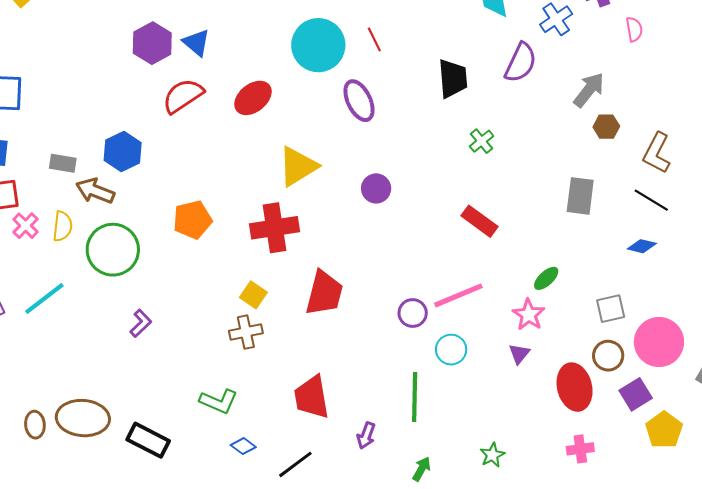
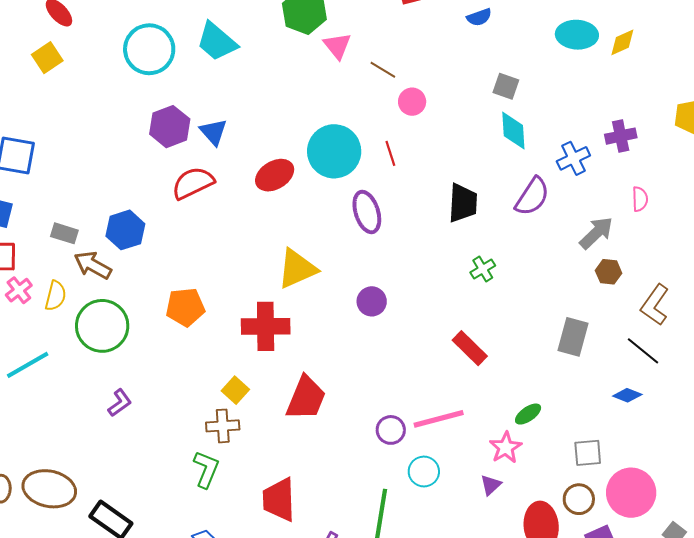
pink semicircle: (634, 29) -> (640, 199), moved
red ellipse: (253, 98) -> (275, 175), moved
green L-shape: (219, 401) -> (206, 469), moved, turned -99

